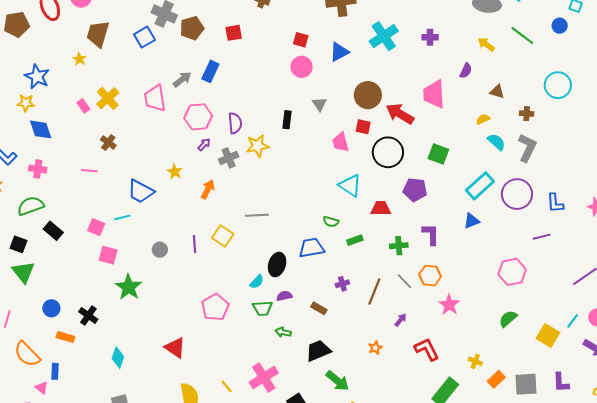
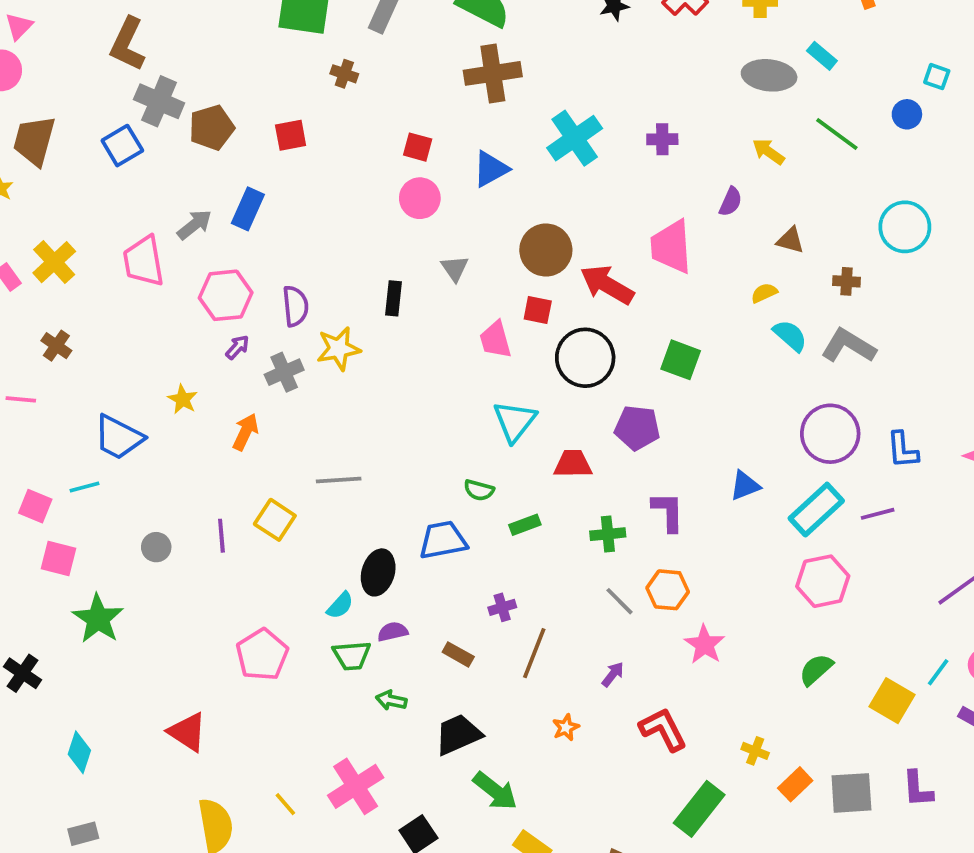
gray L-shape: (527, 148) -> (848, 346), turned -84
cyan triangle: (350, 185) -> (515, 421), turned 35
cyan rectangle: (480, 186) -> (816, 510), moved
brown line: (374, 291) -> (534, 653), moved

